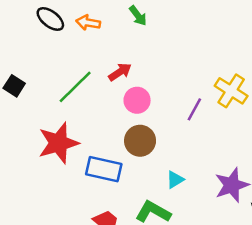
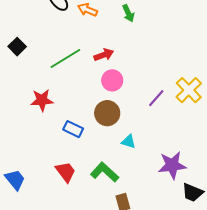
red star: (58, 143) -> (42, 100), size x0.7
blue rectangle: (104, 169) -> (73, 129), size x0.7
cyan triangle: (175, 180) -> (129, 142), moved, turned 35

